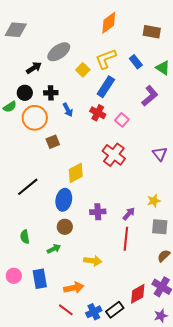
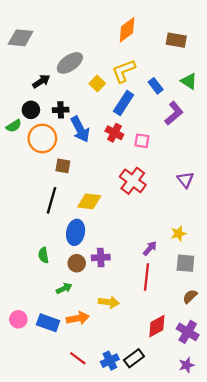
blue rectangle: (136, 62) -> (156, 86), moved
blue arrow: (68, 110) -> (80, 129), size x1.6
pink square: (122, 120) -> (142, 141), turned -32
brown square: (53, 142) -> (63, 166), turned 32
yellow diamond: (76, 173) -> (89, 201), turned 35
black line: (28, 187) -> (52, 200), moved, turned -35
purple cross: (98, 212) -> (101, 258), moved
green semicircle: (25, 237) -> (43, 255), moved
blue rectangle: (40, 279) -> (48, 323), turned -60
orange arrow: (74, 288) -> (78, 318), moved
red diamond: (138, 294) -> (157, 326), moved

